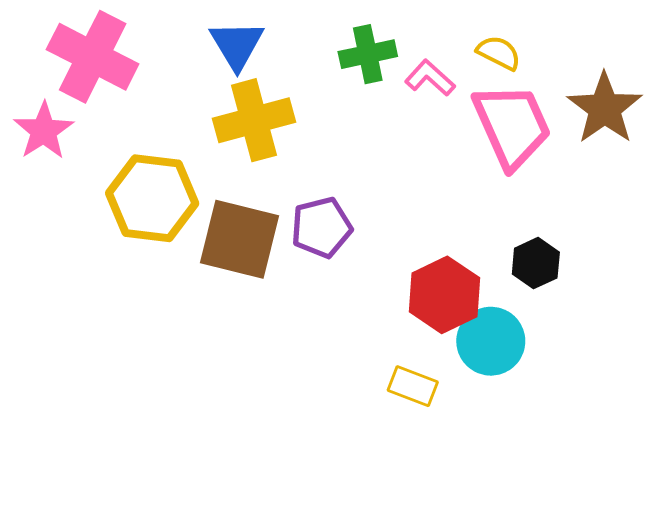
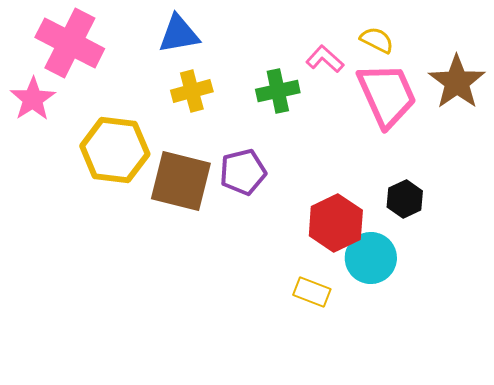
blue triangle: (237, 45) -> (179, 34), turned 51
green cross: (368, 54) -> (278, 91), moved
yellow cross: (254, 120) -> (192, 91), size x0.7

